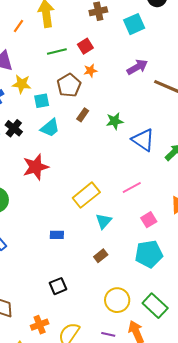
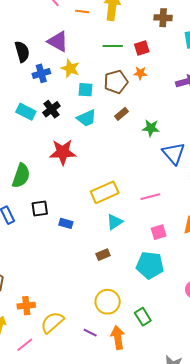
orange line: (19, 26) -> (82, 12), turned 48
black square: (58, 286) -> (40, 209), moved
green rectangle: (155, 306) -> (143, 317), size x0.7

